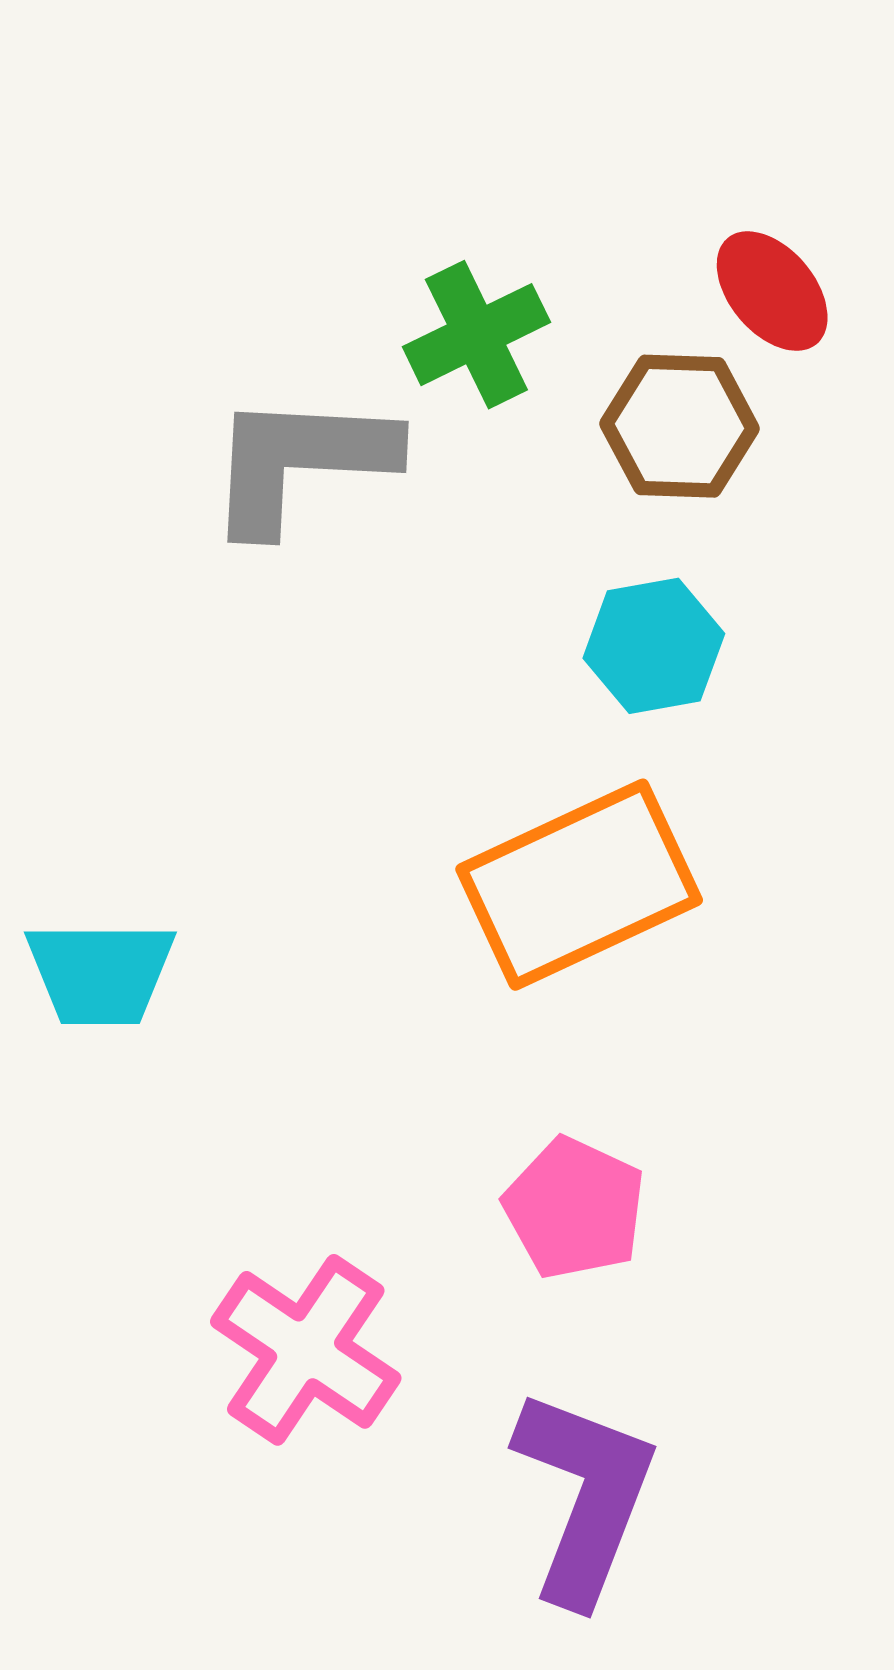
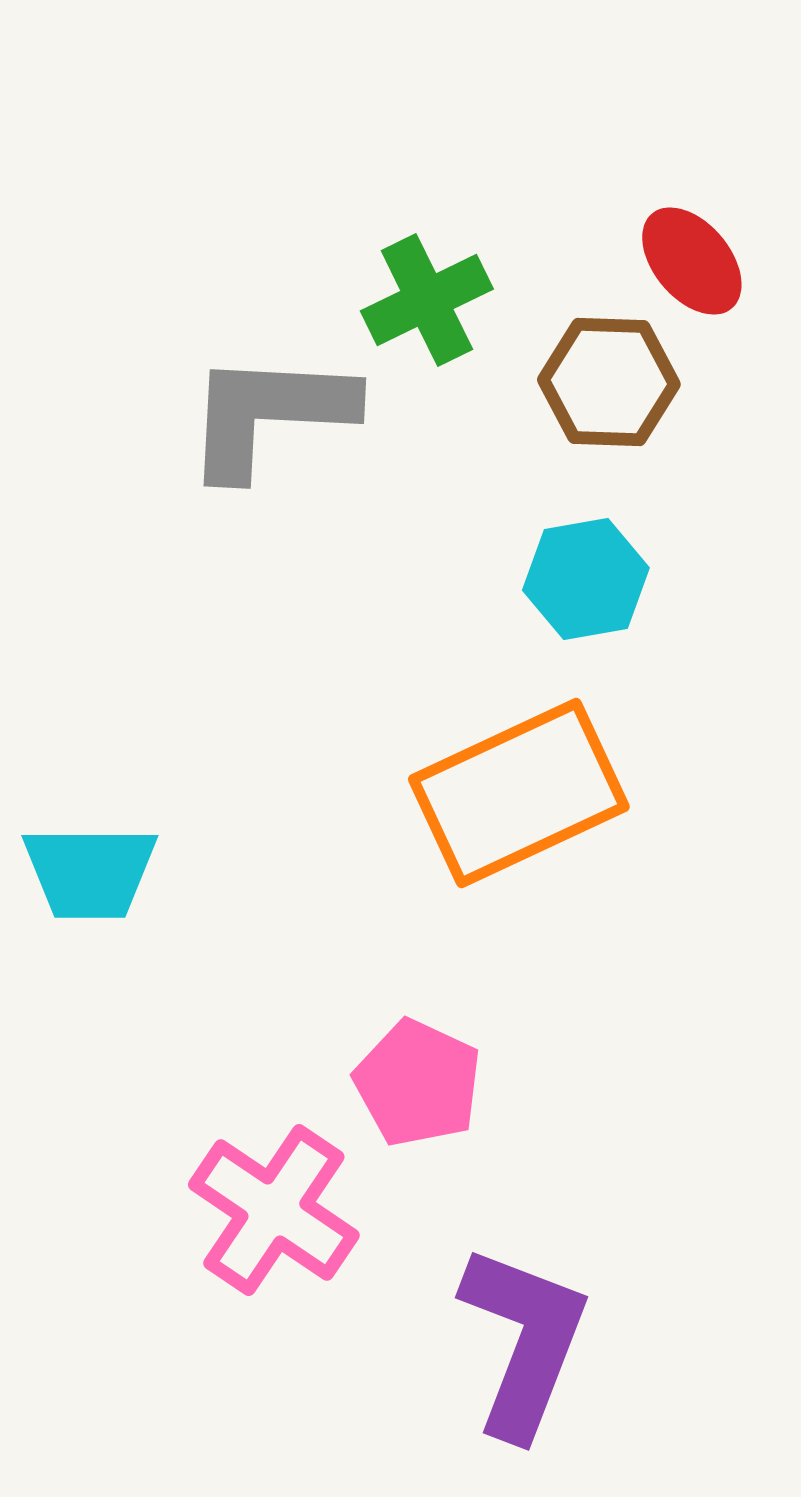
pink pentagon: (575, 1208) -> (418, 1083), moved

